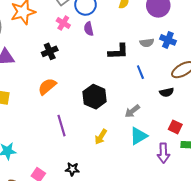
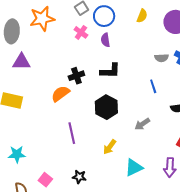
black cross: (50, 51) -> (76, 76), moved
black L-shape: (118, 52) -> (110, 71), moved
cyan triangle: (139, 136) -> (134, 168), moved

